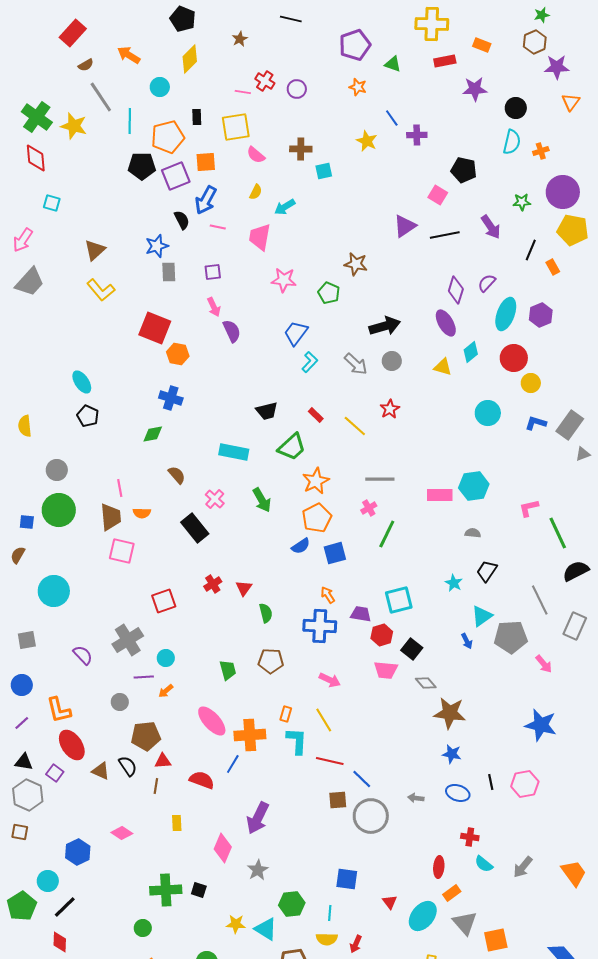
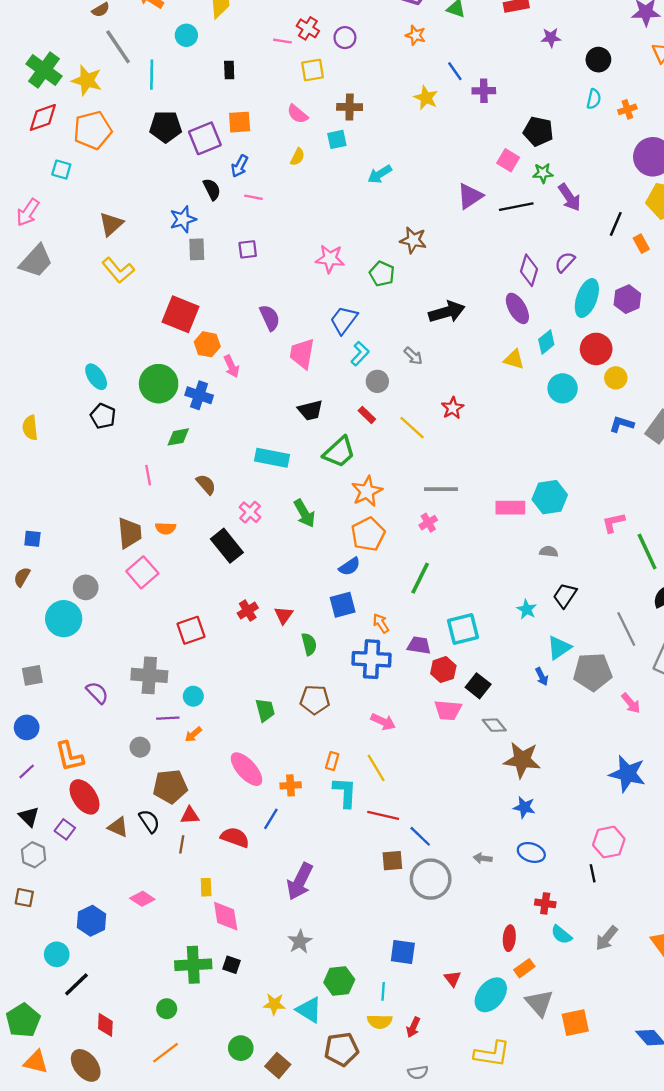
purple star: (475, 89) -> (551, 38), size x0.7
yellow square: (236, 127) -> (313, 70), moved, size x0.7
orange pentagon: (168, 137) -> (93, 130), moved
cyan semicircle: (512, 142) -> (594, 99), size x0.7
red diamond: (36, 158) -> (43, 117), turned 76
cyan square: (324, 171) -> (337, 139), moved
blue arrow: (206, 200) -> (240, 166), size x0.7
green star: (522, 202) -> (543, 173), moved
cyan arrow: (285, 207) -> (380, 174), moved
pink trapezoid: (260, 237) -> (302, 354), moved
pink arrow: (214, 307) -> (231, 366), moved
gray circle: (392, 361) -> (377, 381), moved
gray arrow: (356, 364) -> (413, 356), size x0.7
cyan circle: (488, 413) -> (563, 388), moved
gray circle: (57, 470) -> (86, 587), moved
pink line: (120, 488) -> (148, 475), moved
green circle: (59, 510) -> (159, 384), moved
green line: (387, 534) -> (420, 578), moved
pink square: (122, 551) -> (142, 572), turned 36
blue square: (335, 553) -> (343, 605), moved
gray cross: (128, 640) -> (149, 675), turned 36
orange cross: (250, 735) -> (291, 785), size x0.6
black triangle: (24, 762) -> (29, 817), turned 36
black line: (491, 782) -> (593, 873), moved
gray hexagon: (28, 795) -> (34, 855), size x0.7
pink diamond: (223, 848) -> (226, 916), moved, turned -32
green pentagon: (22, 906) -> (23, 1020), moved
red diamond: (60, 942) -> (105, 1025), moved

